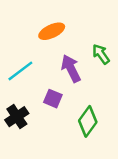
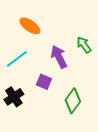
orange ellipse: (52, 31) -> (30, 26), moved, turned 60

